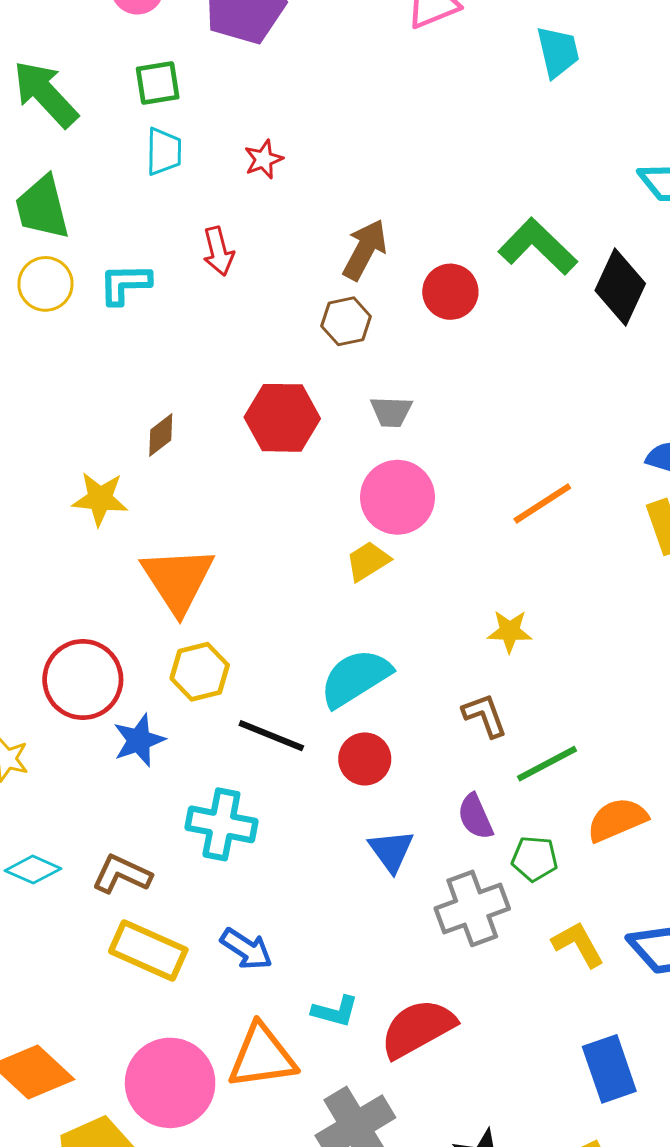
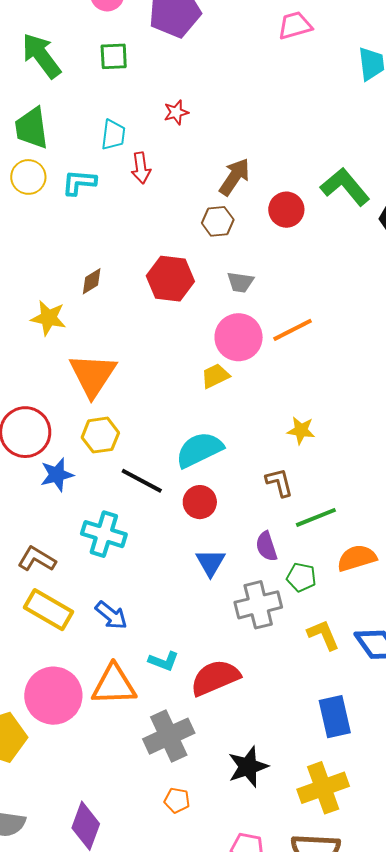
cyan trapezoid: (164, 152) -> (113, 135), moved
orange line: (542, 504) -> (293, 330), moved

